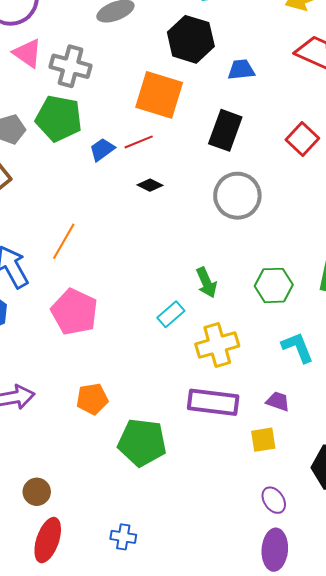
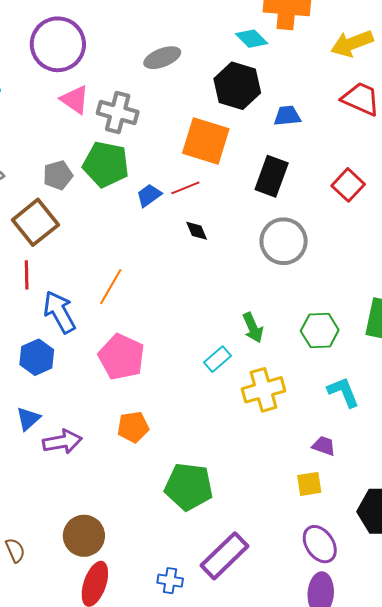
black diamond: (150, 185) -> (197, 231), turned 40
orange pentagon: (92, 399) -> (133, 427), moved
purple rectangle: (213, 402) -> (224, 556), moved, turned -51
brown circle: (37, 492) -> (84, 536), size x1.5
purple ellipse: (274, 500) -> (320, 544), size x1.4

